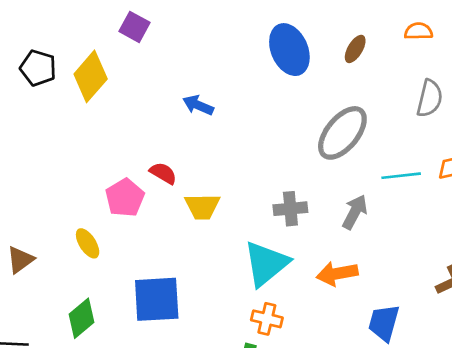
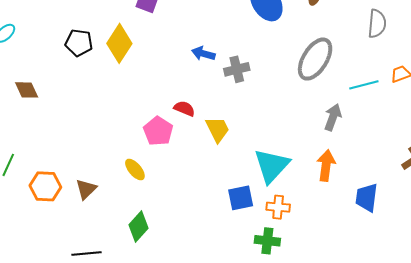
yellow trapezoid: (202, 206) -> (217, 129), turned -108
gray cross: (290, 209) -> (237, 69), moved
orange arrow: (337, 274) -> (326, 166), turned 116
blue square: (157, 299) -> (241, 198), moved, size x0.7

